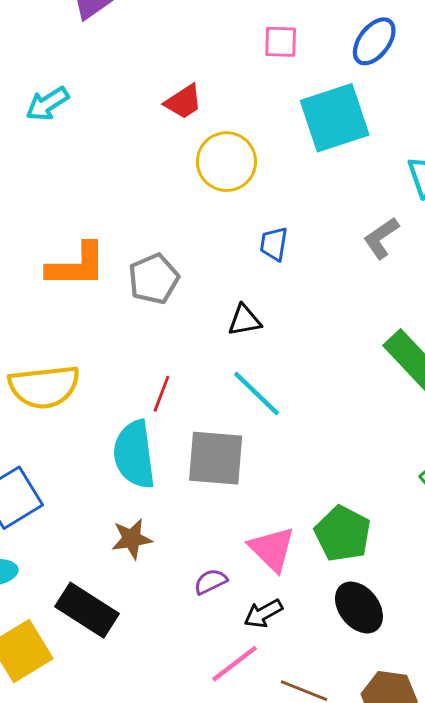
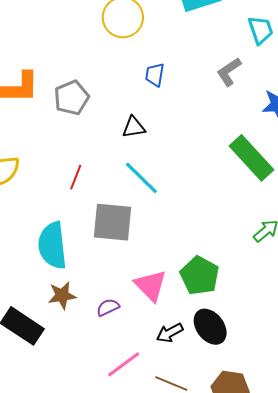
cyan semicircle: (134, 454) -> (52, 245), moved
brown star: (132, 539) -> (62, 295), moved
black arrow: (263, 614) -> (170, 333), moved

